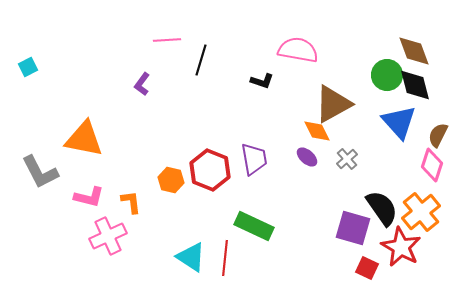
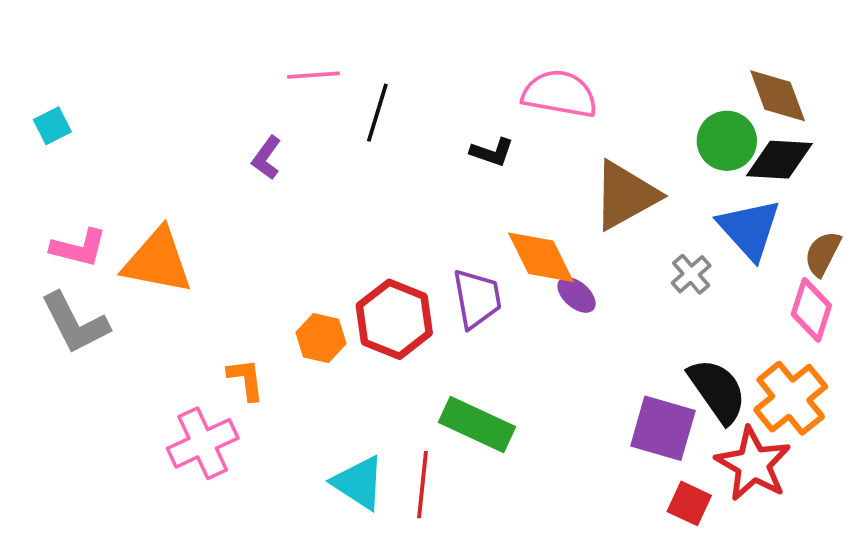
black diamond: (415, 85) -> (779, 160), turned -72
orange diamond: (317, 131) -> (541, 257), moved, size x1.4
gray cross: (347, 159) -> (691, 274), moved
pink L-shape: (89, 197) -> (79, 248), moved

